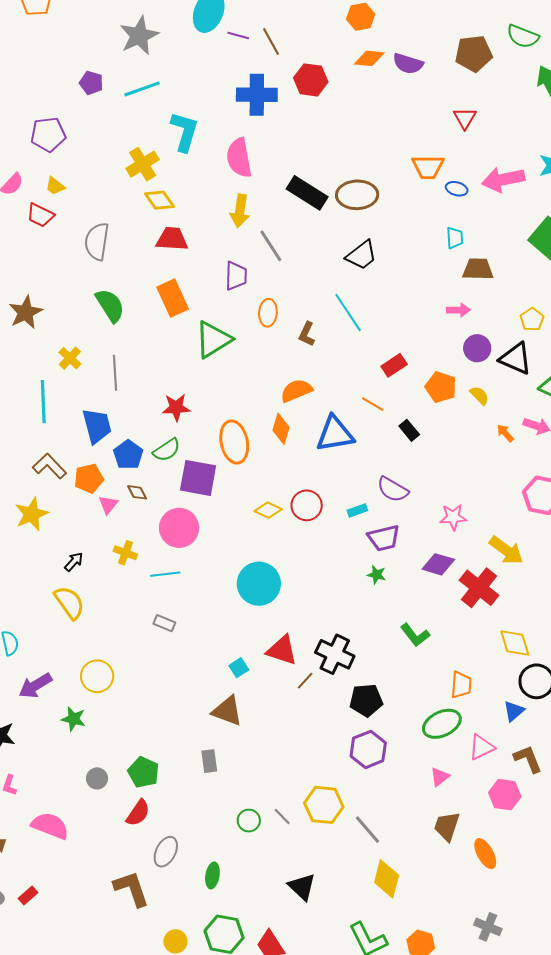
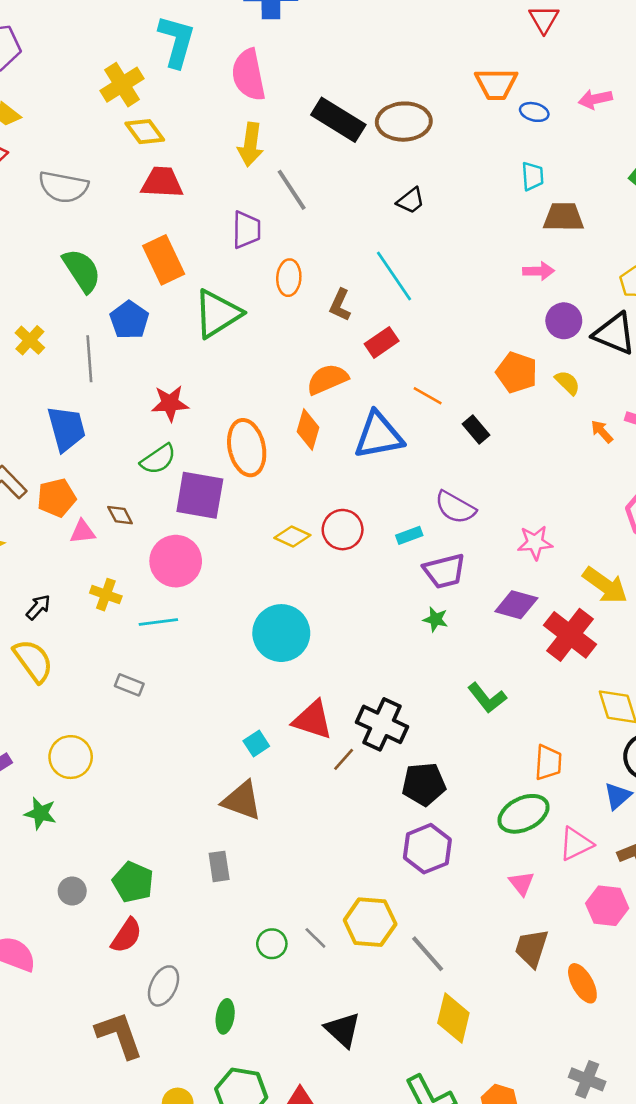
pink arrow: (503, 179) -> (595, 99), size x0.6
gray semicircle: (97, 241) -> (63, 187), turned -87
black trapezoid: (362, 255) -> (411, 201), size x0.7
red rectangle: (394, 365) -> (382, 342), moved
blue pentagon: (128, 455) -> (129, 320), moved
pink triangle: (108, 505) -> (83, 532), turned 45
gray rectangle: (164, 623) -> (129, 685), moved
pink triangle: (440, 777) -> (522, 883), turned -30

